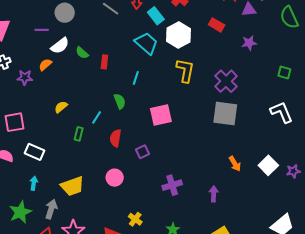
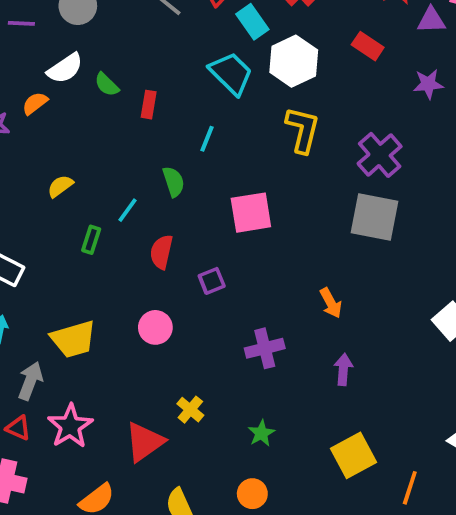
purple line: (42, 30) -> (21, 23), moved
orange arrow: (235, 164) -> (331, 303), moved

